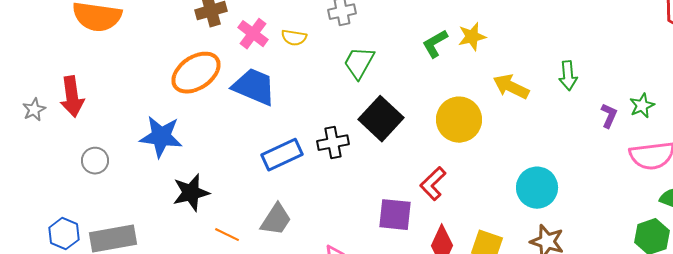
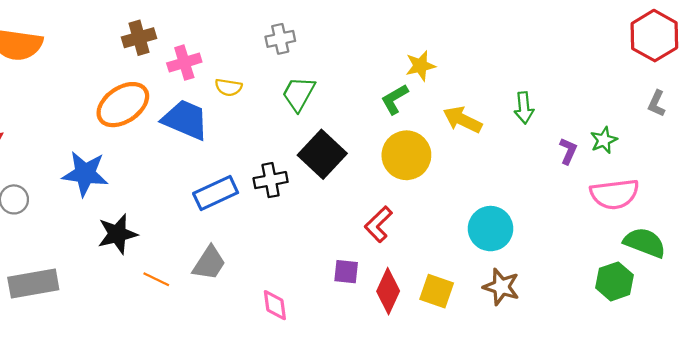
pink cross: (253, 34) -> (184, 63), turned 36
yellow semicircle: (294, 38) -> (229, 87), moved
green L-shape: (435, 44) -> (395, 99), moved
purple square: (395, 215) -> (346, 272), moved, size x0.7

